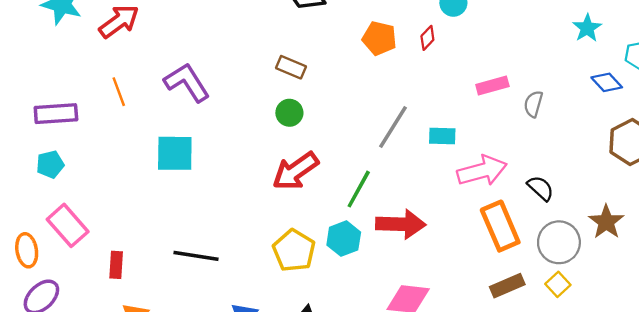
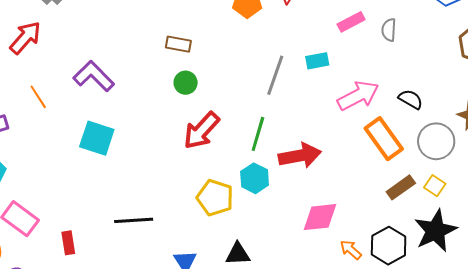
cyan rectangle: (442, 136) -> (317, 61), moved
cyan square: (175, 153) -> (97, 138), turned 30
yellow square: (558, 284) -> (435, 186), moved

